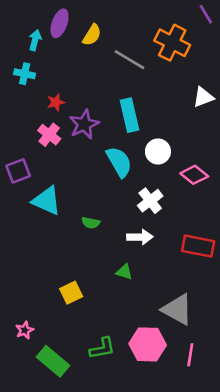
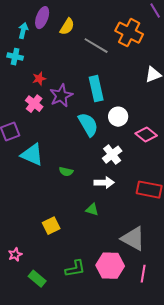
green rectangle: (53, 361) -> (37, 279), size x0.7

